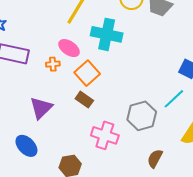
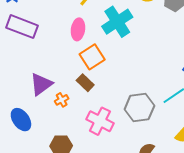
cyan cross: (107, 34) -> (117, 22), turned 36
pink ellipse: (69, 48) -> (78, 29), turned 55
orange cross: (53, 64) -> (62, 100), moved, turned -32

